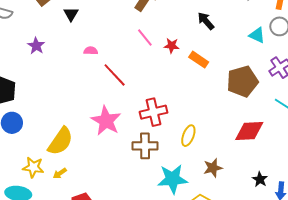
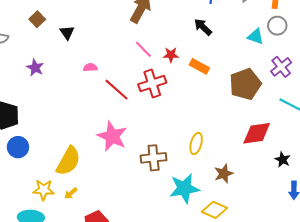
red cross: (154, 112) -> (152, 84), moved
black star: (260, 179) -> (283, 160), moved

